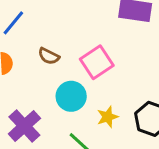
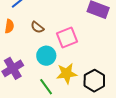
yellow star: (108, 117) -> (67, 73), size x1.5

